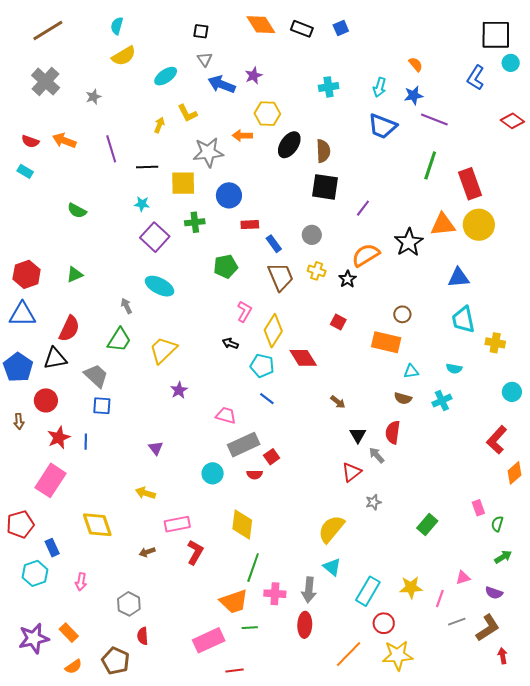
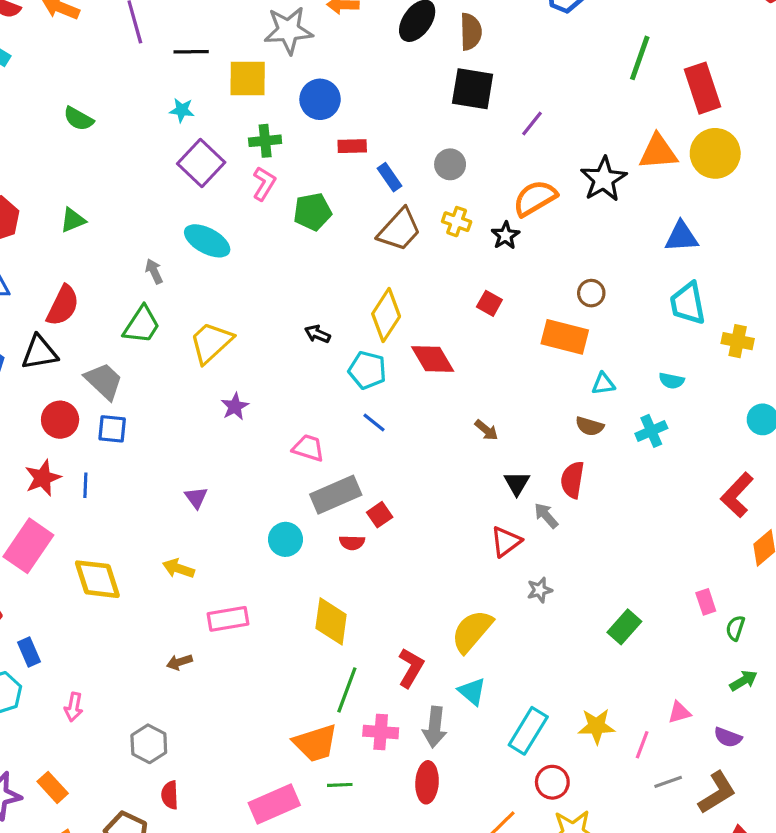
brown trapezoid: (281, 277) -> (399, 230), turned 64
pink L-shape: (244, 312) -> (264, 184), moved
red circle: (46, 400) -> (60, 420), moved
yellow diamond: (97, 525) -> (97, 579), moved
red L-shape: (195, 552) -> (411, 668), moved

